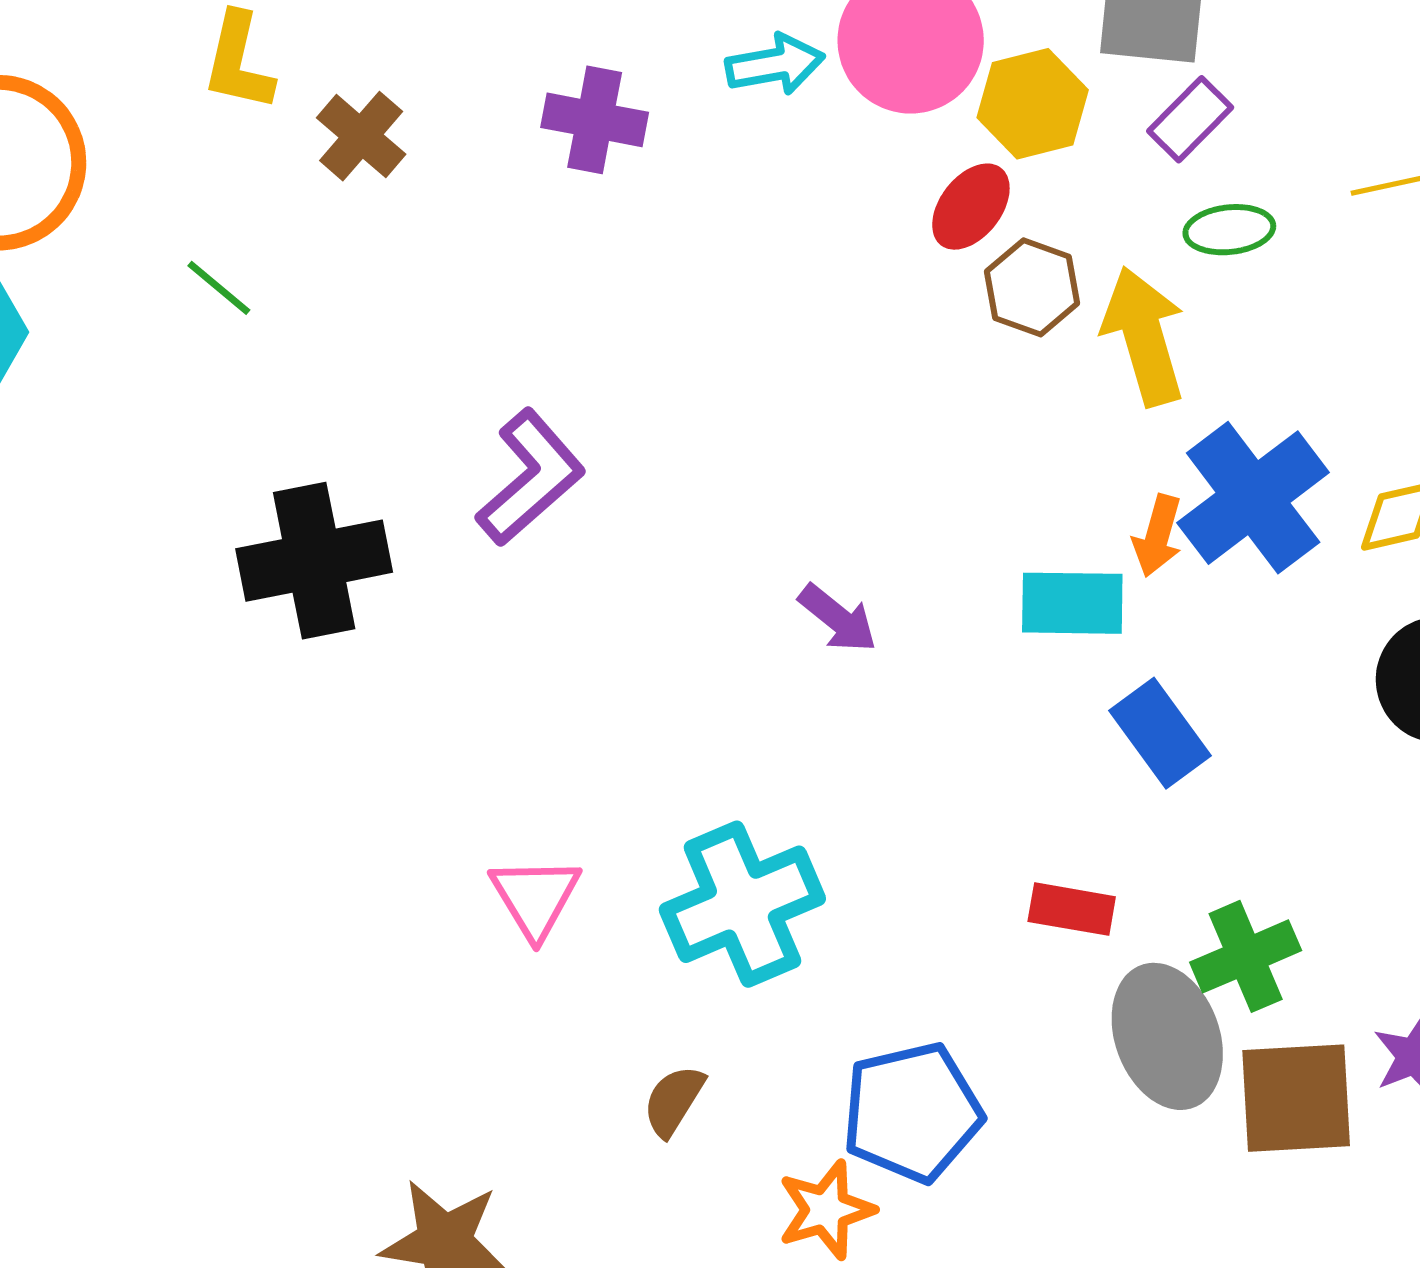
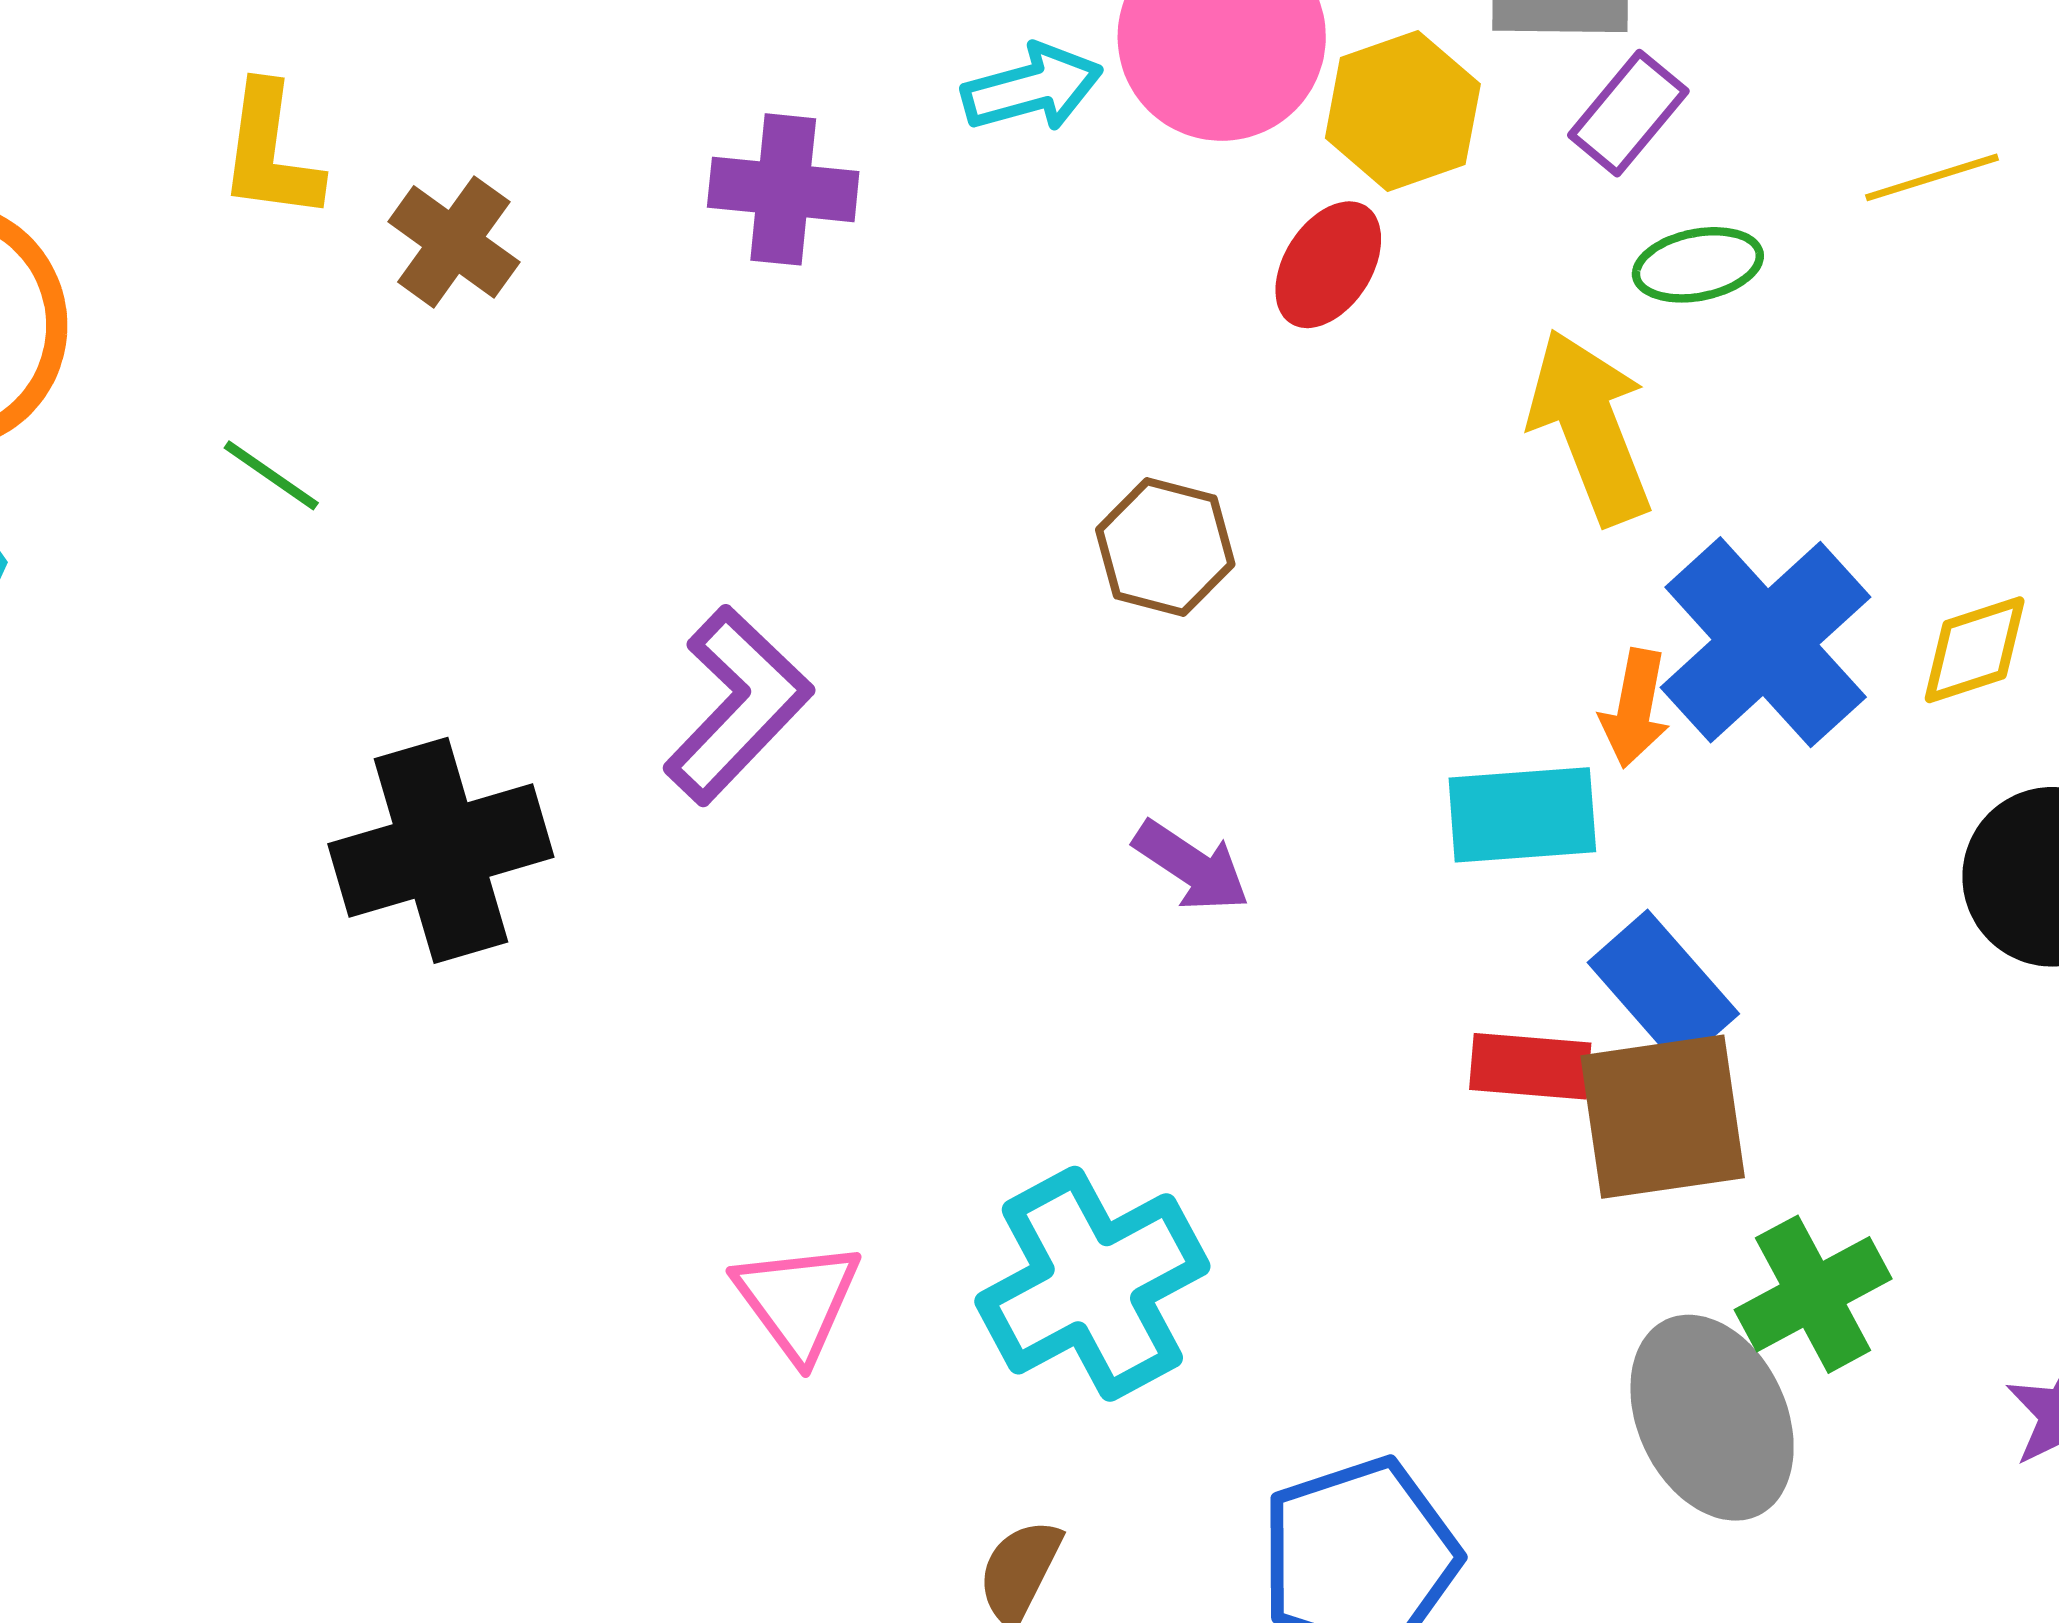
brown hexagon: (1032, 287) -> (1165, 547), moved
red rectangle: (1072, 909) -> (1530, 1066), moved
brown square: (1296, 1098) -> (1663, 1117), moved

